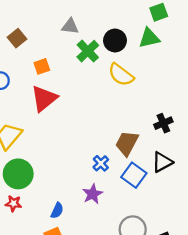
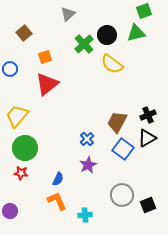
gray triangle: (70, 26) -> (68, 14), moved, turned -49
black cross: (163, 123) -> (148, 115), moved
blue cross: (101, 163) -> (87, 139), moved

